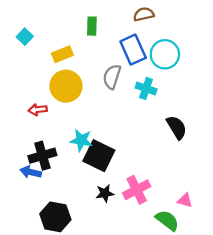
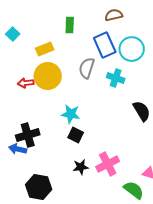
red arrow: (38, 110) -> (26, 83), moved
cyan star: (81, 140) -> (71, 114), moved
black square: (99, 156) -> (76, 135), size x0.6

